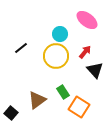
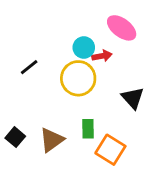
red arrow: (85, 52) -> (102, 56), moved, turned 40
green rectangle: (63, 92) -> (88, 129), turned 32
black square: (11, 113) -> (15, 137), moved

